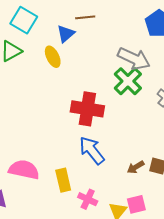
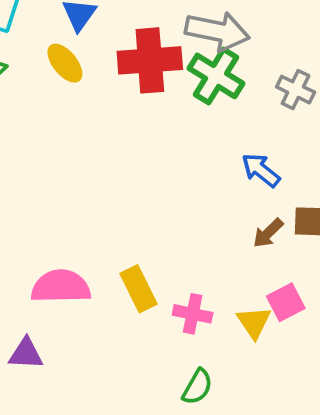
red cross: (87, 109) -> (150, 60), moved
blue arrow: (92, 150) -> (261, 170), moved, size x0.7

